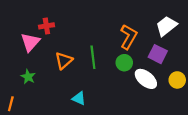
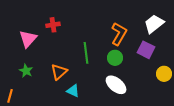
red cross: (46, 26) -> (53, 25), moved
orange triangle: (64, 61) -> (59, 72), moved
white ellipse: (146, 79) -> (116, 85), moved

